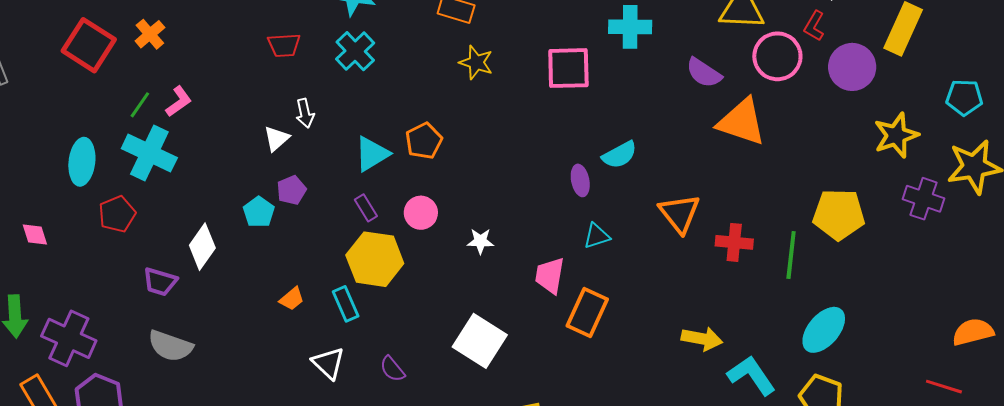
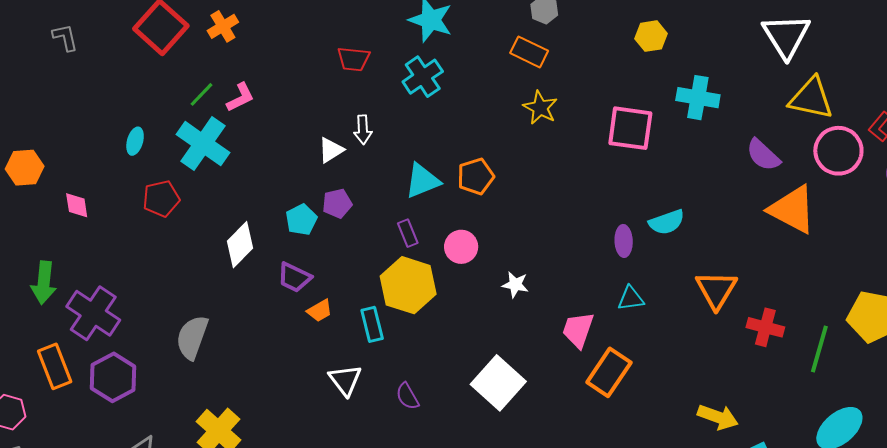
cyan ellipse: (82, 162) -> (135, 141), size x0.6
purple trapezoid: (160, 282) -> (294, 277), moved
gray semicircle: (170, 346) -> (192, 337), turned 81

